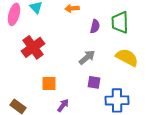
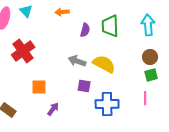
gray arrow: (87, 57) -> (77, 61), turned -120
yellow semicircle: (127, 57) -> (104, 64), moved

